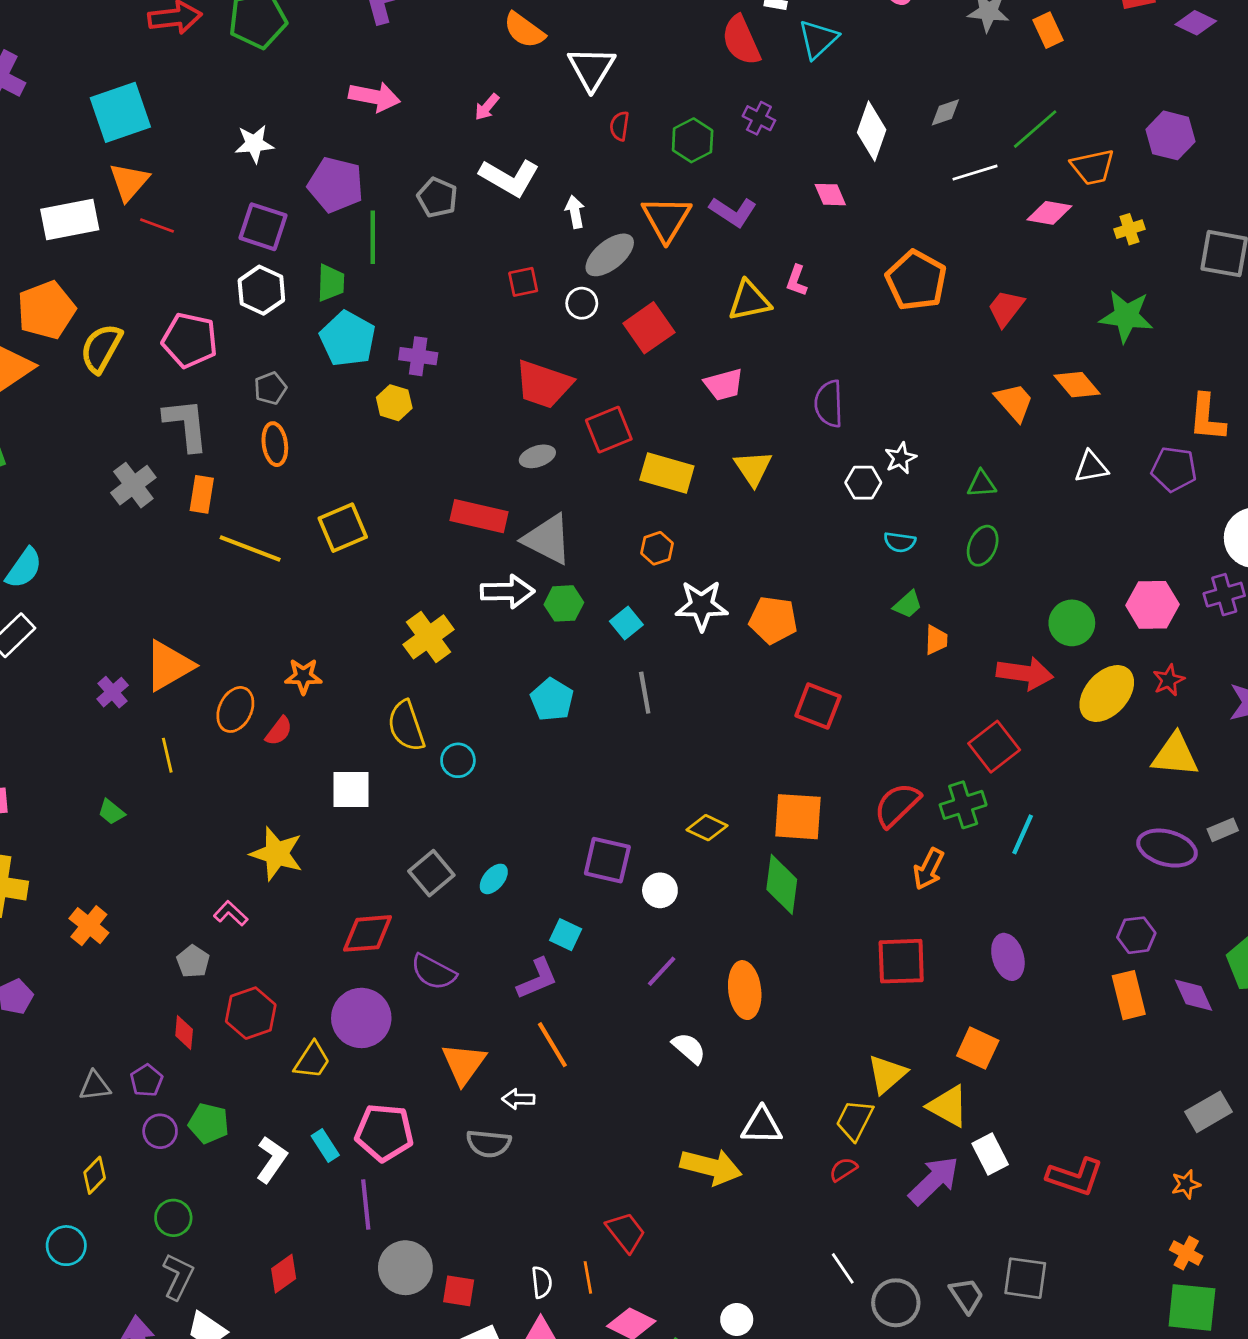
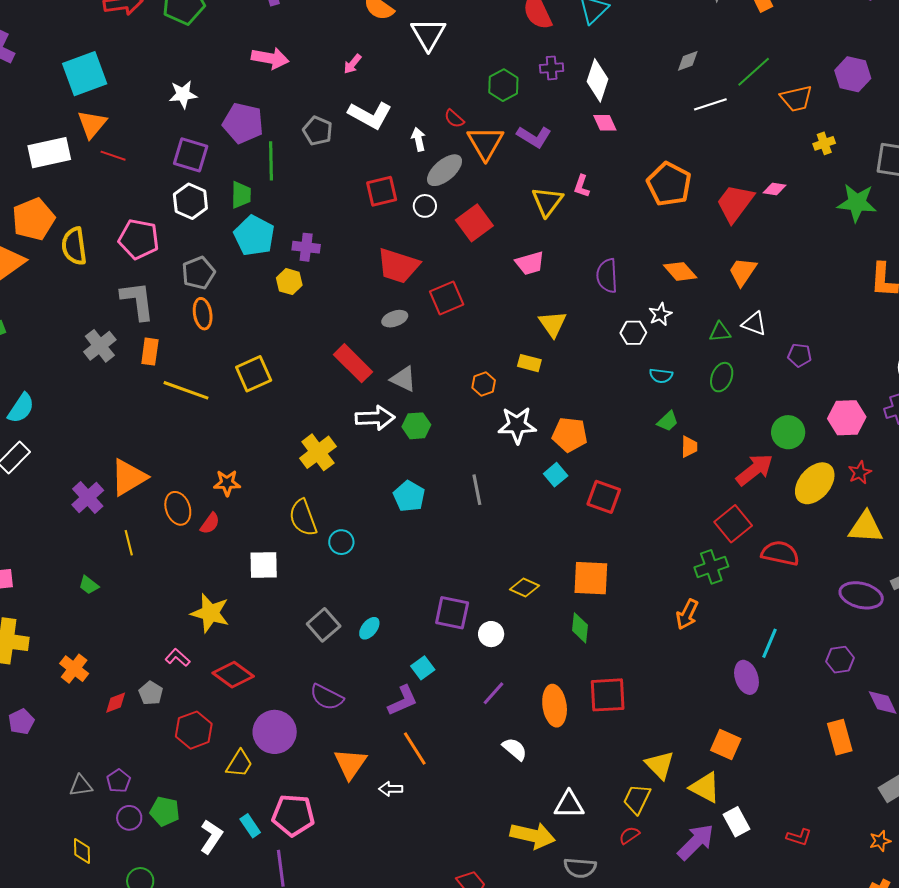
purple cross: (759, 118) -> (552, 68), turned -30
red semicircle: (620, 126) -> (454, 119), moved, turned -55
white diamond: (872, 131) -> (597, 80), moved
pink diamond: (1049, 213) -> (775, 189), moved, size x0.7
red square: (523, 282) -> (382, 191), size x1.4
yellow triangle: (749, 301) -> (547, 202), turned -40
red trapezoid: (1006, 308) -> (735, 203), size x1.4
green star: (1126, 316) -> (857, 203), moved
yellow semicircle: (101, 348) -> (74, 246), turned -36
orange diamond: (1077, 385) -> (680, 271), moved
gray pentagon: (270, 388) -> (198, 273), size x1.4
orange trapezoid: (1014, 402) -> (743, 272), turned -104
white triangle: (1091, 467) -> (754, 324), moved, turned 32
purple pentagon: (1174, 469) -> (800, 355), moved, size x0.7
yellow rectangle: (667, 473) -> (529, 363), moved, size x0.6
red rectangle: (479, 516) -> (353, 363), turned 33
gray triangle: (547, 539) -> (403, 379), size x0.7
cyan square: (626, 623) -> (556, 475), moved
red arrow: (1025, 673) -> (755, 470), turned -45
purple cross: (113, 692) -> (88, 498), size x1.4
orange ellipse: (235, 709) -> (178, 508), turned -44
red semicircle: (897, 805) -> (780, 553), moved, turned 57
cyan line: (1023, 834) -> (769, 643), moved
green diamond: (782, 884) -> (580, 628), size x0.7
red diamond: (368, 933) -> (233, 675), moved, turned 42
cyan square: (566, 935) -> (423, 668), turned 30
red square: (901, 961) -> (608, 695), moved
orange rectangle: (1129, 995) -> (840, 737), moved
red diamond: (184, 1032) -> (116, 703), moved, turned 65
yellow triangle: (887, 1074) -> (660, 765), turned -32
gray semicircle: (489, 1143) -> (580, 868), moved
yellow diamond: (95, 1175) -> (82, 851), turned -44
red L-shape: (1075, 1177) -> (799, 837), size x0.6

